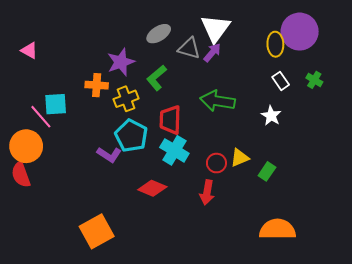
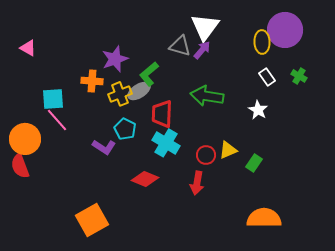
gray ellipse: (159, 34) -> (139, 91), moved
pink line: (41, 117) -> (57, 120), moved
cyan pentagon: (131, 136) -> (125, 129), size x0.7

